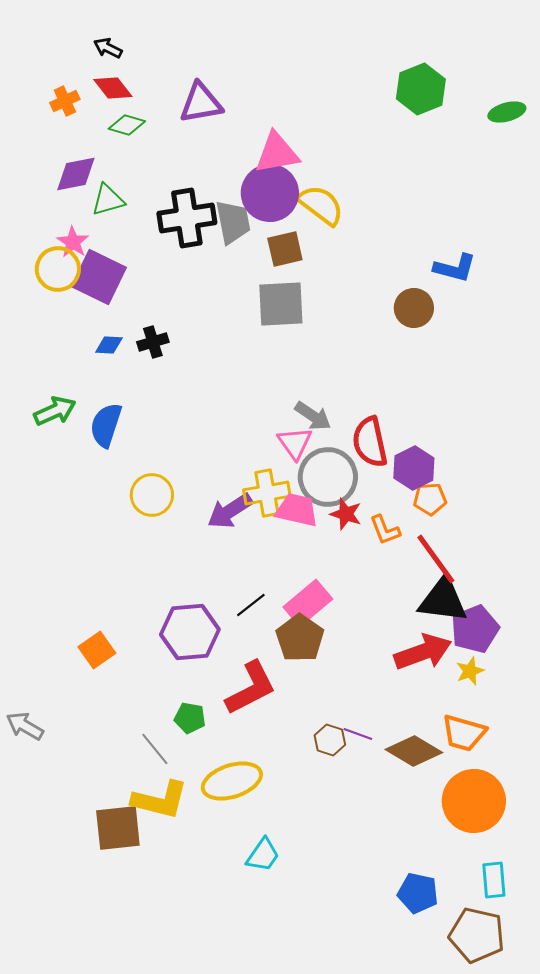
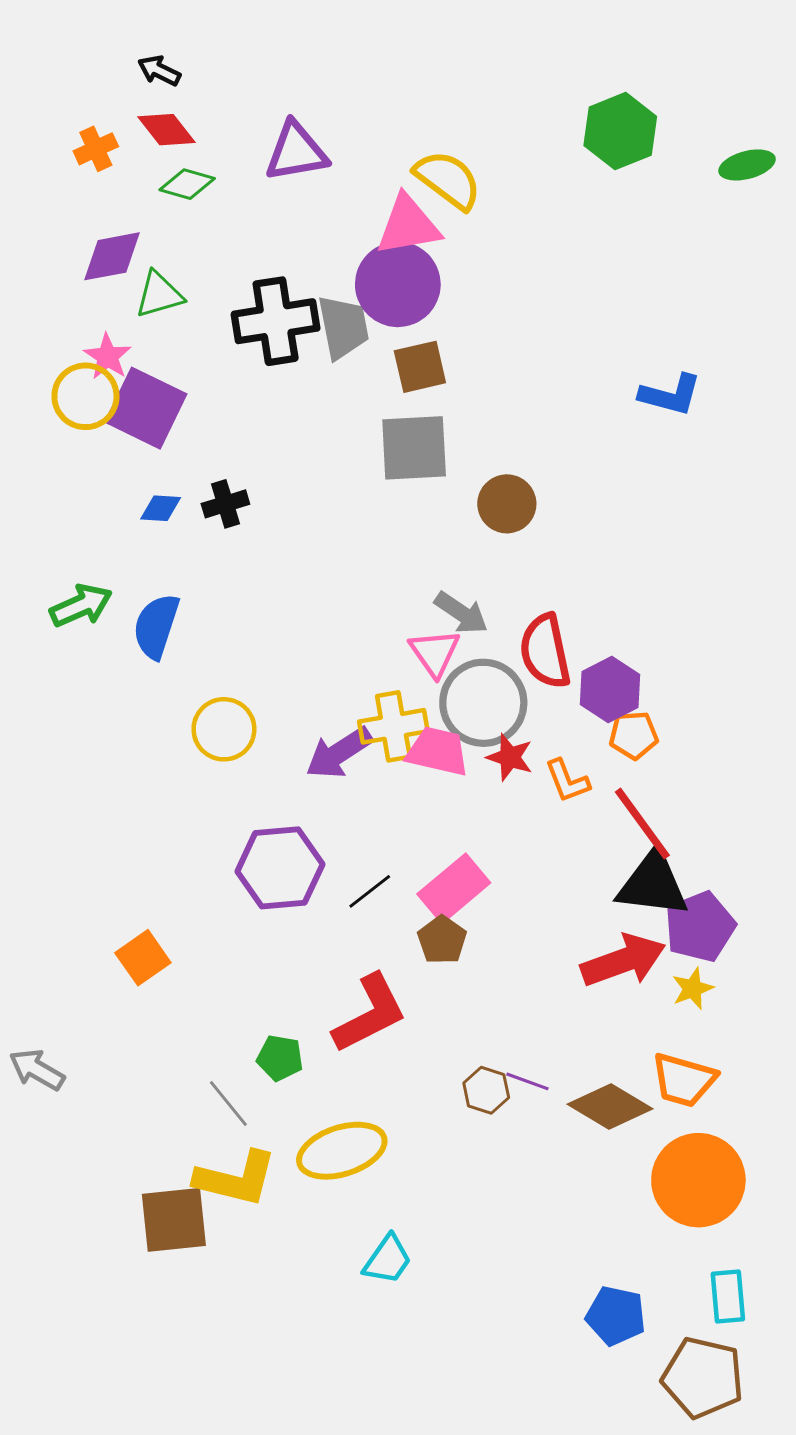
yellow semicircle: (321, 205) -> (448, 180), moved
brown circle: (414, 308) -> (507, 504), moved
purple hexagon: (190, 632) -> (280, 868), moved
brown pentagon: (300, 638) -> (442, 940), size x0.7

